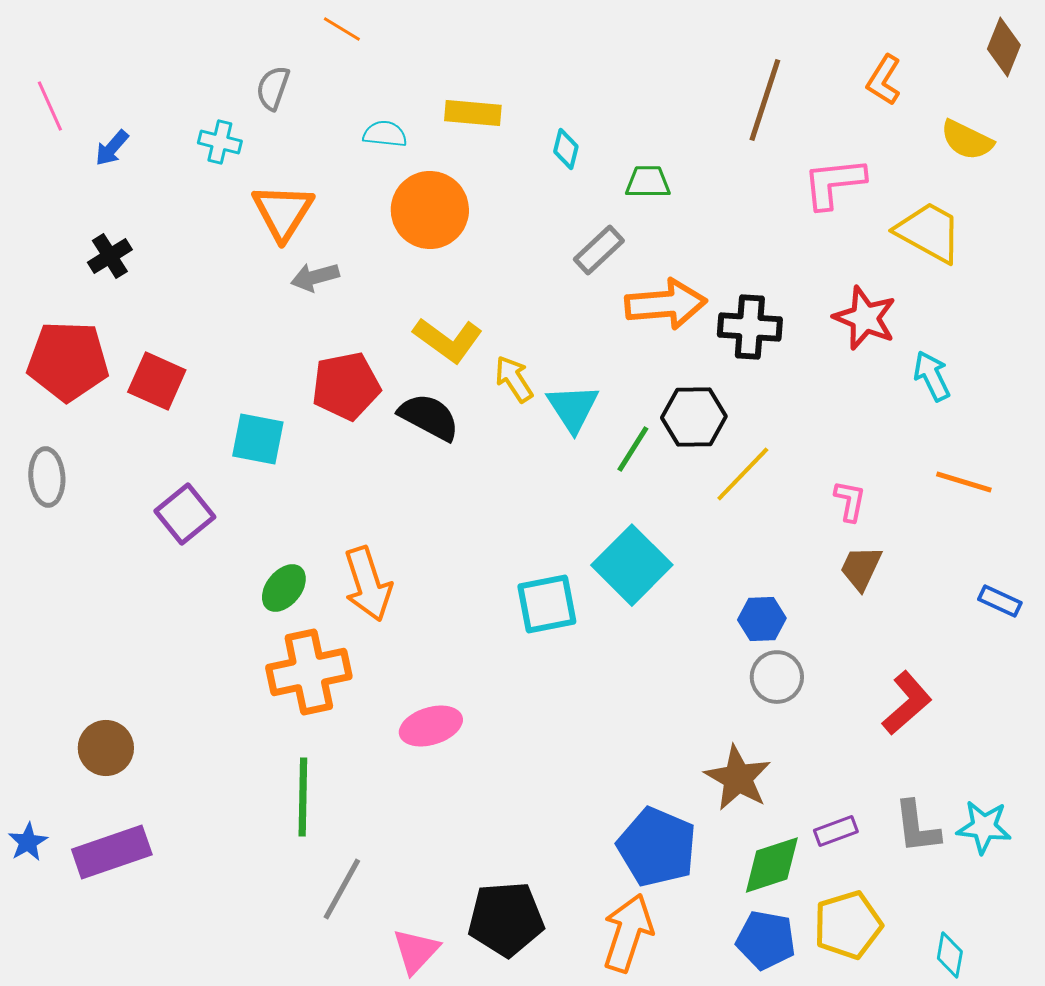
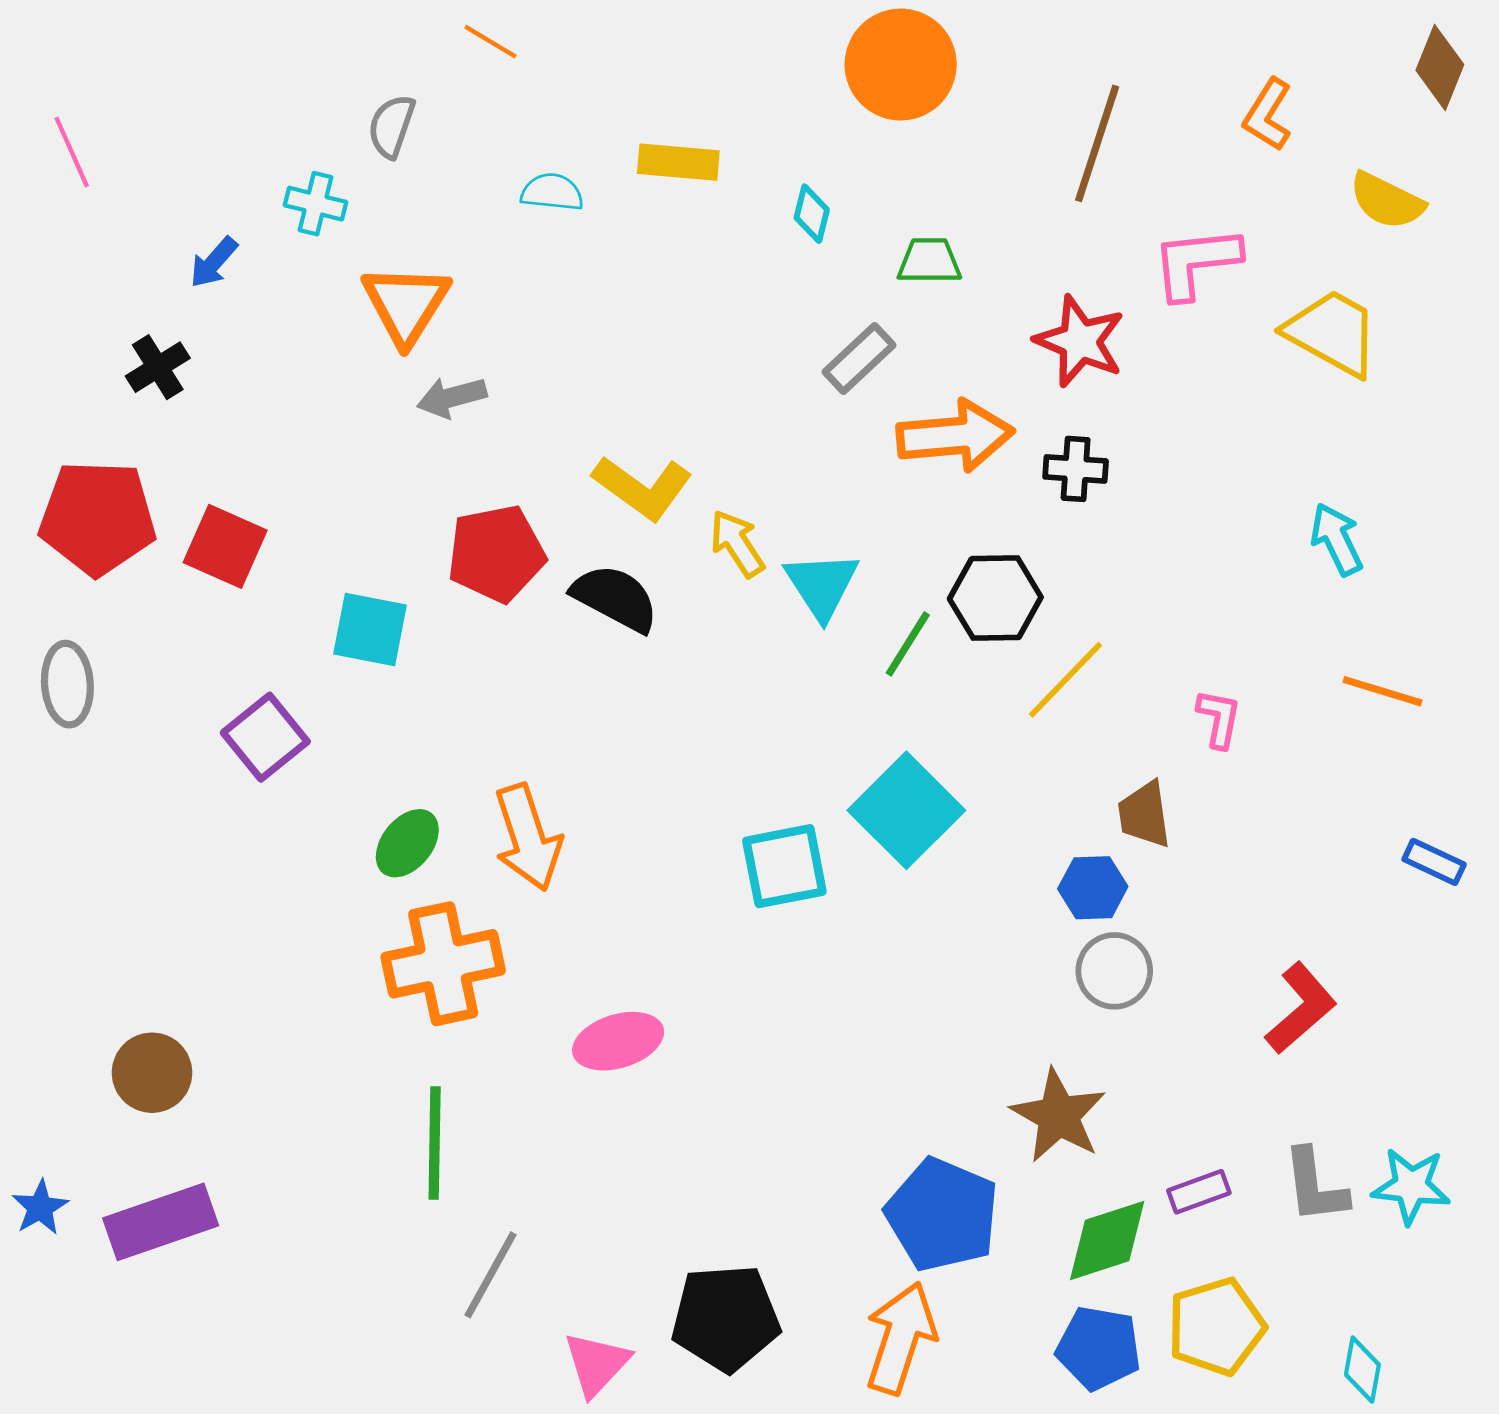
blue arrow: (112, 148) -> (214, 262), moved
orange circle: (430, 210) -> (901, 65), moved
red star: (865, 318) -> (1080, 341), moved
black cross: (750, 327) -> (1076, 469), size x0.7
brown trapezoid: (861, 568) -> (1144, 815), moved, turned -33

